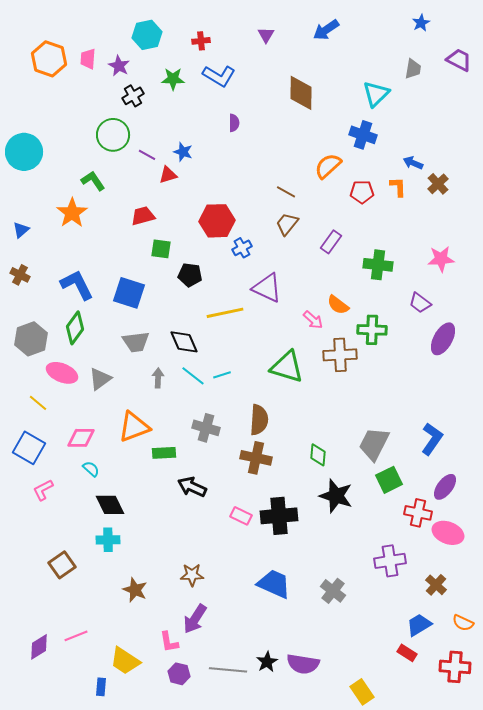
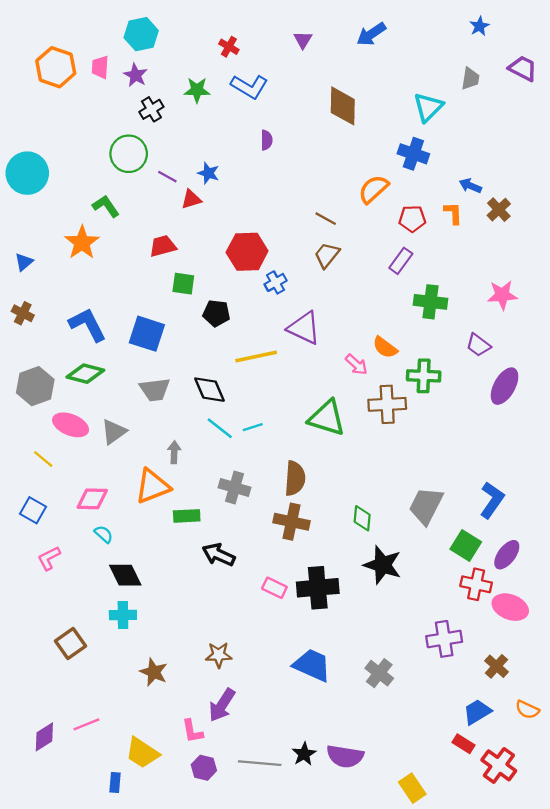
cyan hexagon: (147, 35) -> (141, 34), moved
red cross: (201, 41) -> (229, 47), turned 36
purple rectangle: (331, 242) -> (401, 261), moved
green diamond: (75, 328) -> (85, 374), turned 68
gray arrow: (158, 378) -> (174, 452), moved
blue square: (29, 448) -> (33, 510), size x0.7
green square: (389, 480) -> (466, 546), moved, turned -32
red cross: (455, 667) -> (499, 765), moved, turned 32

